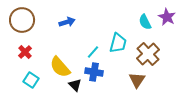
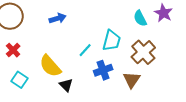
blue cross: (94, 72) -> (103, 70), moved, turned -30

